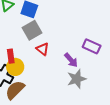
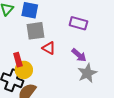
gray square: (32, 30) -> (35, 31), turned 30
purple rectangle: (92, 46) -> (78, 23), moved

